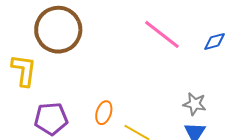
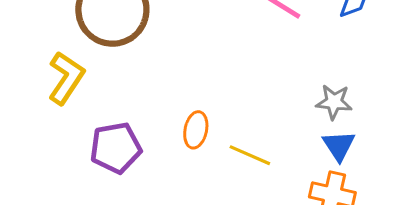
yellow L-shape: (24, 70) -> (66, 78), turned 32

